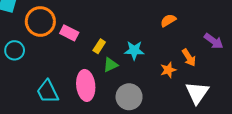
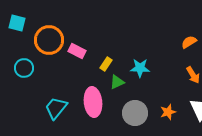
orange semicircle: (168, 20) -> (189, 42), moved
orange star: (168, 70) -> (168, 112), moved
cyan trapezoid: (48, 92) -> (56, 108), turned 65

